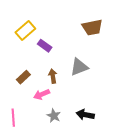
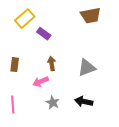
gray triangle: (79, 67) -> (87, 68), moved
brown rectangle: (23, 77) -> (15, 65), moved, turned -40

